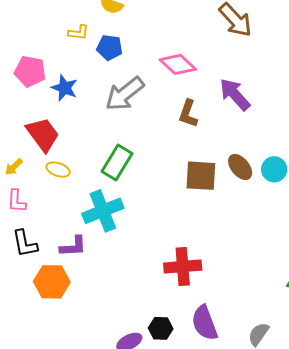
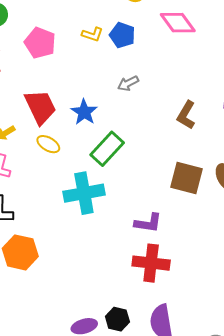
yellow L-shape: (78, 32) -> (92, 34), moved
pink diamond: (178, 64) -> (178, 23), moved
blue star: (64, 88) -> (84, 112), moved
gray arrow: (125, 94) -> (128, 83), size x0.5
purple L-shape: (73, 246) -> (148, 223), moved

